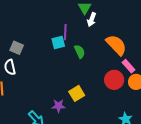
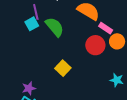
green semicircle: (80, 52) -> (55, 27), size x1.5
purple star: (58, 106) -> (29, 88), moved

